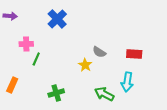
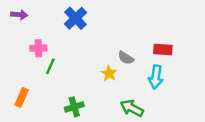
red rectangle: (134, 54) -> (163, 49), moved
cyan arrow: (127, 82) -> (156, 77), moved

